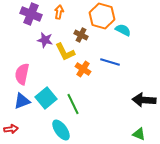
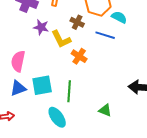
blue line: (110, 62) -> (105, 35), moved
cyan square: (46, 98) -> (42, 85), turned 30
green line: (73, 104) -> (69, 91), turned 30
green triangle: (139, 134) -> (105, 110), moved

